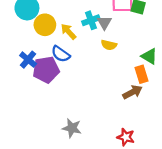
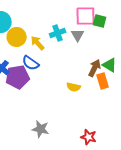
gray triangle: (104, 23) -> (78, 35), moved
yellow semicircle: (109, 45) -> (74, 87), moved
brown arrow: (132, 92) -> (95, 68), moved, turned -36

